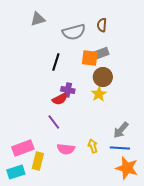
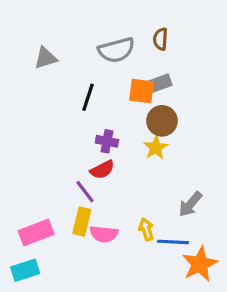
gray triangle: (38, 19) -> (46, 58), moved
red semicircle: (60, 99) -> (102, 170), moved
blue line: (120, 148) -> (173, 242), moved
yellow rectangle: (38, 161) -> (82, 222), moved
orange star: (127, 168) -> (200, 264), turned 30

